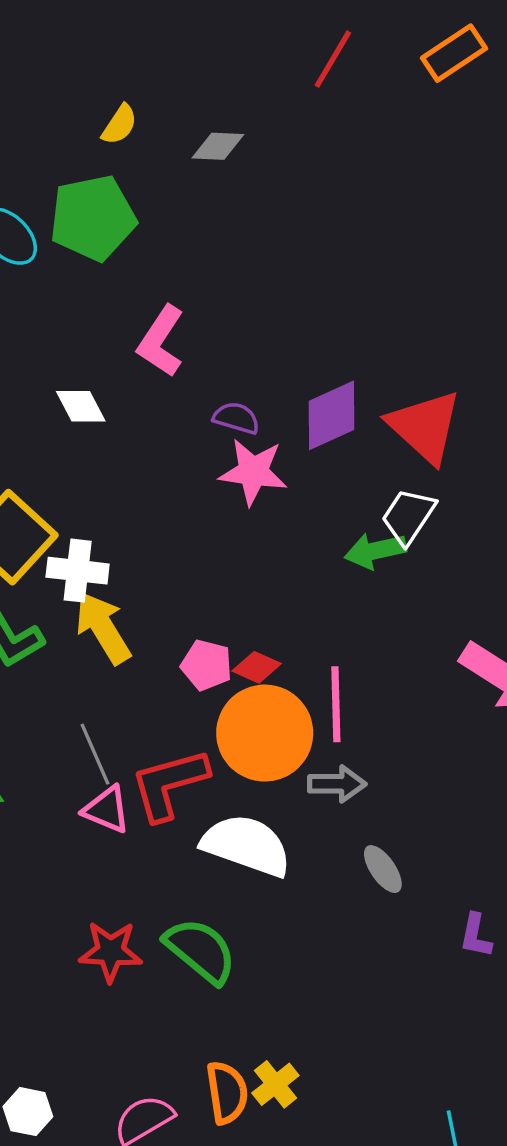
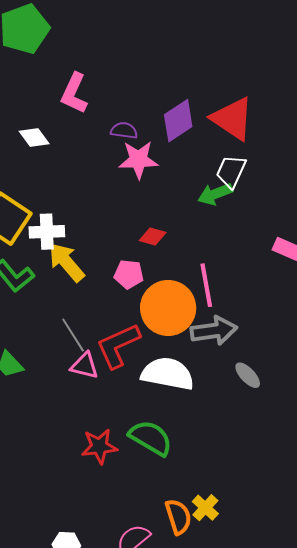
red diamond: (257, 667) -> (153, 236), moved
gray arrow: (337, 784) -> (214, 331), size x1.4

